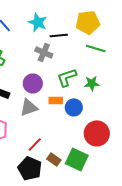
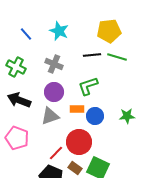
black line: (59, 35) -> (92, 55), moved
gray cross: (44, 52) -> (54, 64), moved
green star: (92, 83) -> (127, 116), moved
red circle: (97, 133) -> (79, 142), moved

